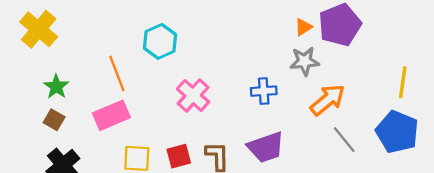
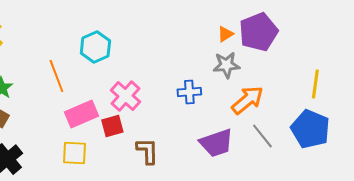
pink rectangle: (111, 115) -> (81, 114), moved
purple trapezoid: (266, 147) -> (216, 143), moved
red square: (179, 156) -> (112, 126), moved

